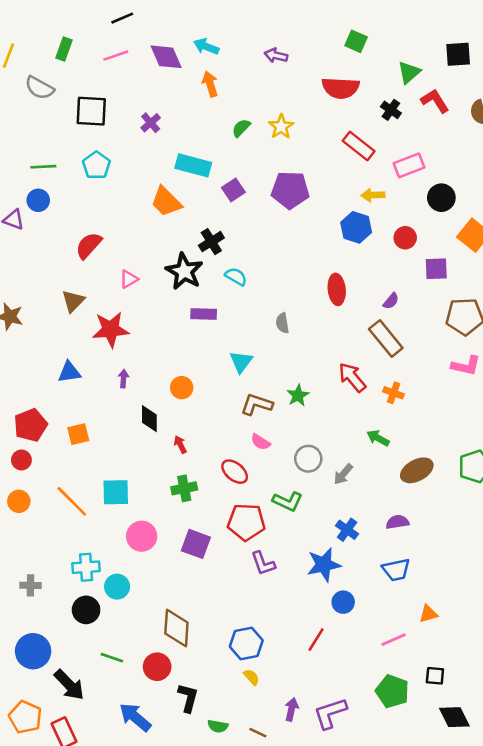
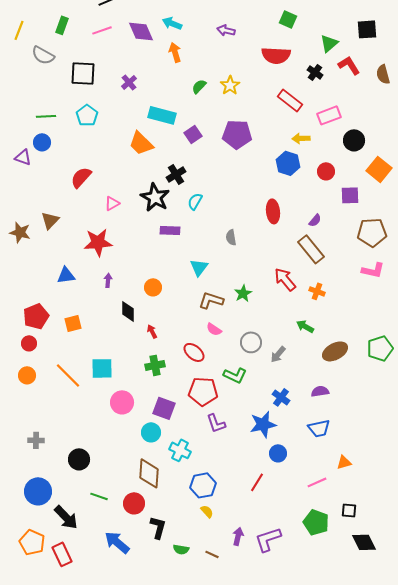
cyan semicircle: (236, 277) -> (195, 201), turned -90
brown triangle: (73, 301) -> (50, 220), moved
cyan cross: (86, 567) -> (180, 450), moved, turned 30
cyan circle: (117, 587) -> (151, 432), moved

